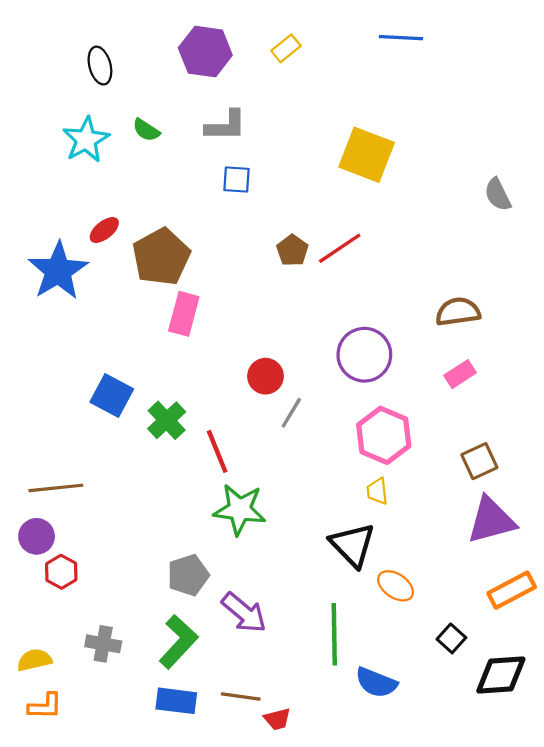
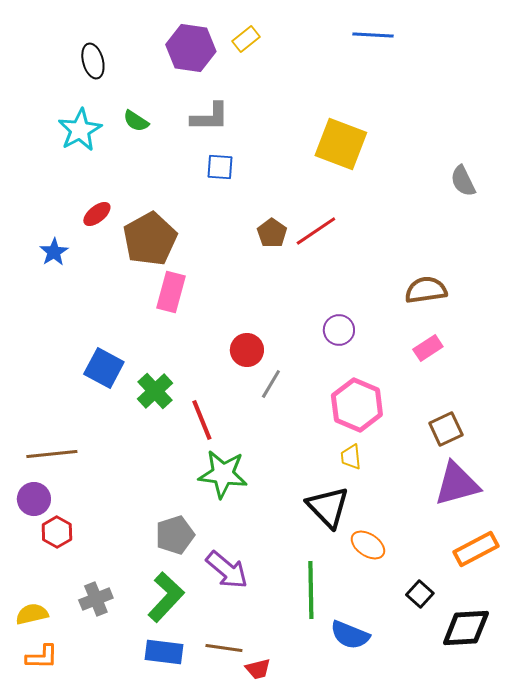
yellow rectangle: (286, 48) -> (246, 39), moved
blue star: (58, 271) -> (54, 252), size x0.5
purple circle: (364, 355) -> (339, 330), size x0.6
gray cross: (103, 644) -> (96, 599), turned -32

